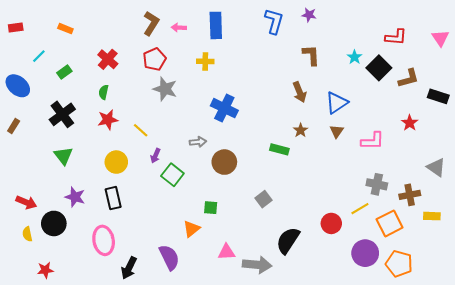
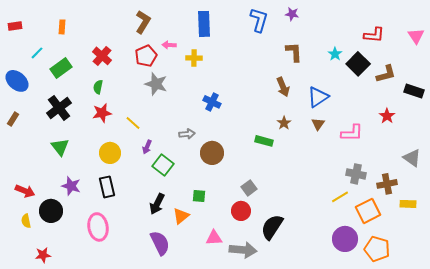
pink arrow: (179, 28) -> (169, 45), moved
orange rectangle: (65, 29) -> (62, 27), turned 72
green rectangle: (64, 72) -> (61, 68), size x1.5
blue cross: (224, 108) -> (212, 102), size x0.7
red circle: (331, 223) -> (241, 211), moved
black arrow: (129, 268) -> (157, 204), moved

